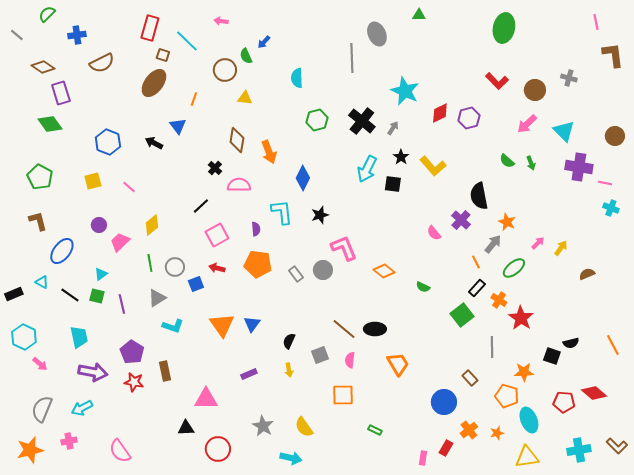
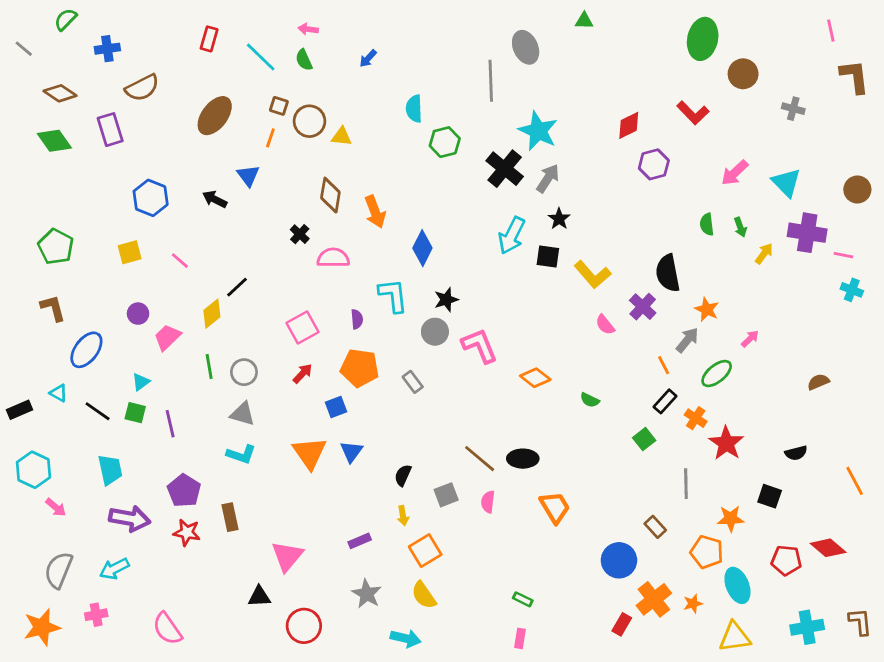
red rectangle: (150, 28) -> (209, 39), size x0.7
brown square: (163, 55) -> (279, 106), moved
green semicircle: (246, 56) -> (304, 60), moved
brown circle: (225, 70) -> (309, 121), moved
brown circle: (535, 90) -> (743, 74), moved
cyan star: (405, 91) -> (538, 131), moved
purple rectangle: (61, 93) -> (110, 130), moved
red diamond: (440, 113) -> (629, 125), moved
green hexagon: (317, 120) -> (445, 142), moved
green diamond: (50, 124) -> (54, 141), moved
gray arrow: (393, 128) -> (548, 178), size x1.5
green semicircle: (507, 161) -> (707, 224), turned 42
yellow L-shape: (433, 166) -> (592, 275), moved
black line: (201, 206) -> (237, 287), moved
yellow arrow: (561, 248) -> (764, 254), moved
red arrow: (217, 268) -> (303, 374), turned 119
gray circle: (323, 270) -> (435, 332), moved
blue square: (196, 284) -> (336, 407), moved
gray triangle: (157, 298) -> (243, 414), moved, turned 48
green square: (462, 315) -> (644, 439), size x0.7
black semicircle: (571, 343) -> (796, 453), moved
purple rectangle: (249, 374) -> (360, 541), moved
orange square: (343, 395) -> (425, 551), moved, turned -30
pink triangle: (206, 399) -> (287, 556), turned -50
orange cross: (469, 430) -> (654, 599), size x1.4
brown L-shape: (617, 446) -> (860, 622), turned -140
pink rectangle: (423, 458) -> (520, 638), moved

